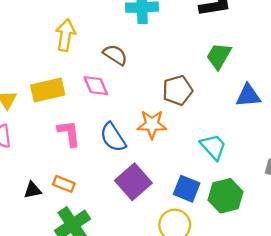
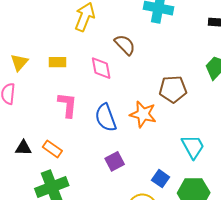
yellow rectangle: (48, 90) -> (57, 62), size x0.6
purple square: (133, 182) -> (115, 161), size x0.6
blue square: (187, 189) -> (161, 179), size x0.7

